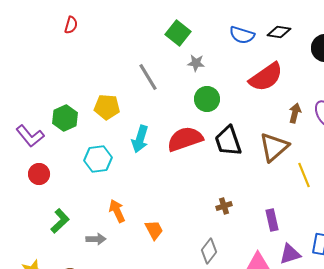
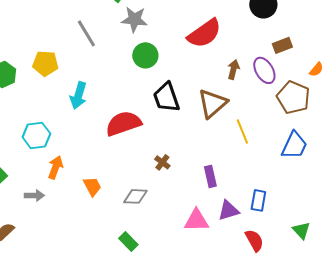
gray star: (196, 63) -> (134, 19), size x1.5
red semicircle: (185, 139) -> (123, 123), moved
cyan hexagon: (98, 159) -> (36, 135), moved
brown cross: (224, 206) -> (162, 162), turned -35
orange arrow: (117, 211) -> (55, 167), turned 45
gray diamond: (209, 251) -> (135, 196), moved, turned 55

